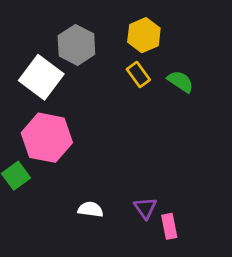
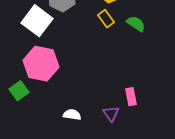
pink rectangle: (169, 226) -> (131, 97), moved

